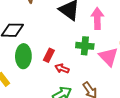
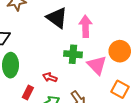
red rectangle: (49, 55) -> (28, 93), moved

